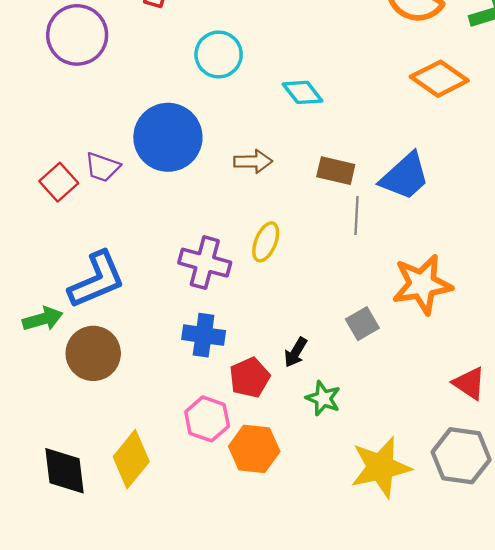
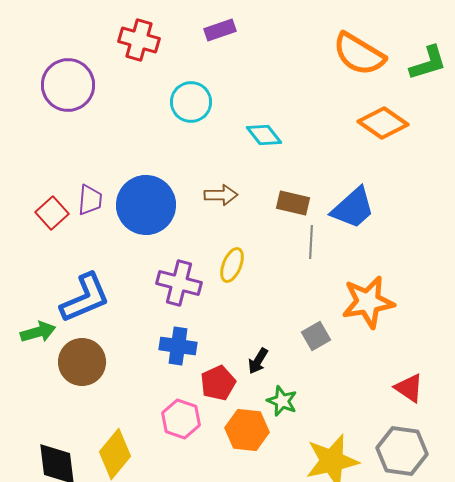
blue circle: (168, 137) -> (146, 205), moved
purple trapezoid: (102, 167) -> (90, 200), turned -104
orange hexagon: (254, 449) -> (247, 430), moved

